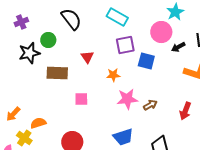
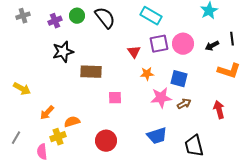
pink circle: (161, 32) -> (183, 44), moved
green circle: (48, 40) -> (77, 16), moved
red triangle: (87, 57) -> (134, 52), moved
blue square: (146, 61) -> (179, 79), moved
red arrow: (185, 111) -> (219, 110), turned 144
yellow cross: (24, 138) -> (58, 137), turned 35

